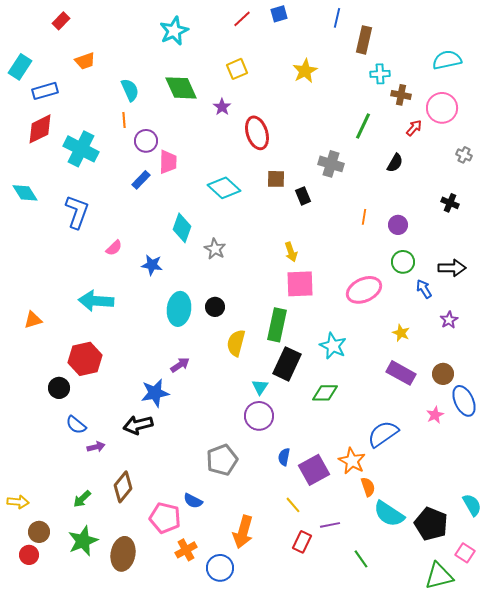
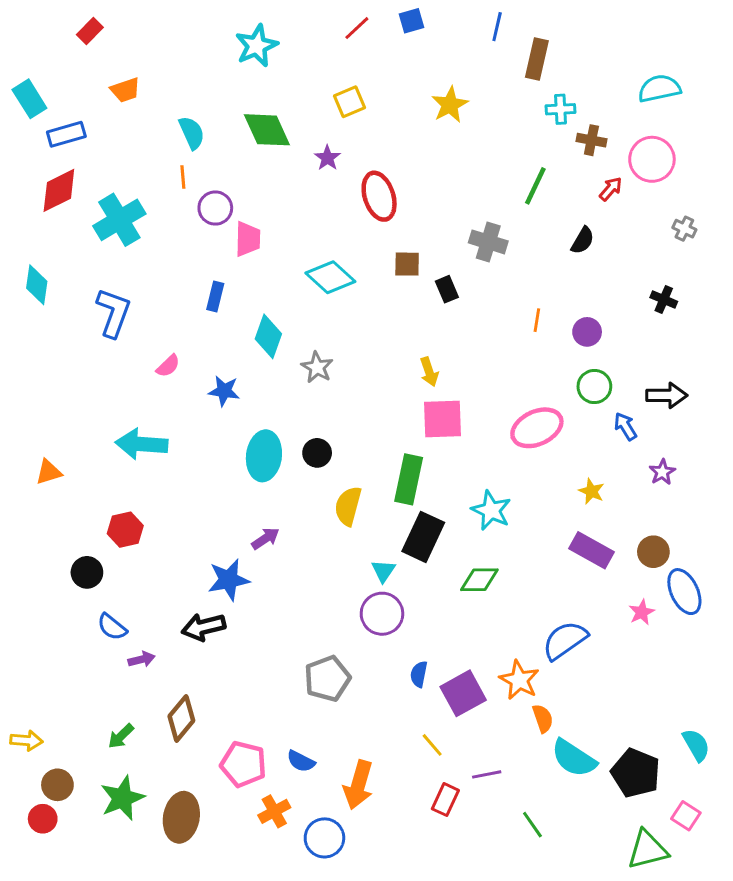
cyan rectangle: (20, 67) -> (29, 99), turned -65
cyan cross: (81, 149) -> (119, 220), turned 32
blue rectangle: (141, 180) -> (215, 297), moved, turned -30
cyan diamond: (25, 193) -> (37, 285), turned 40
red hexagon: (85, 359) -> (125, 530), size x0.7
blue semicircle: (193, 501) -> (301, 761), moved

